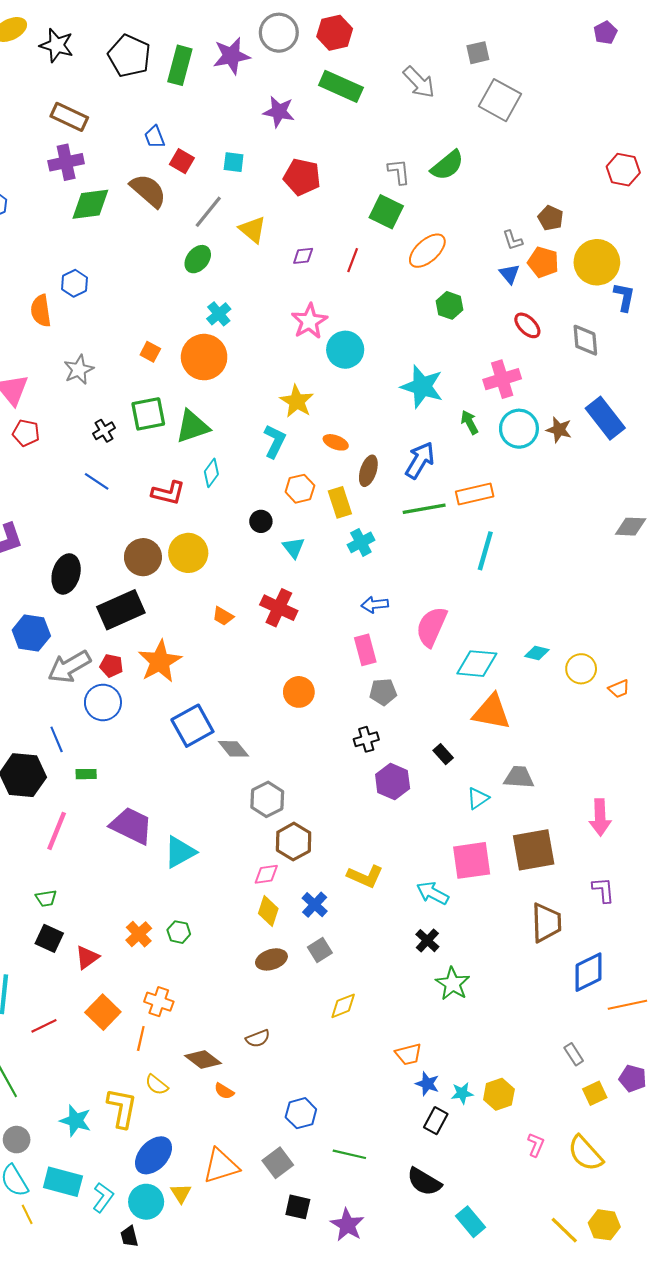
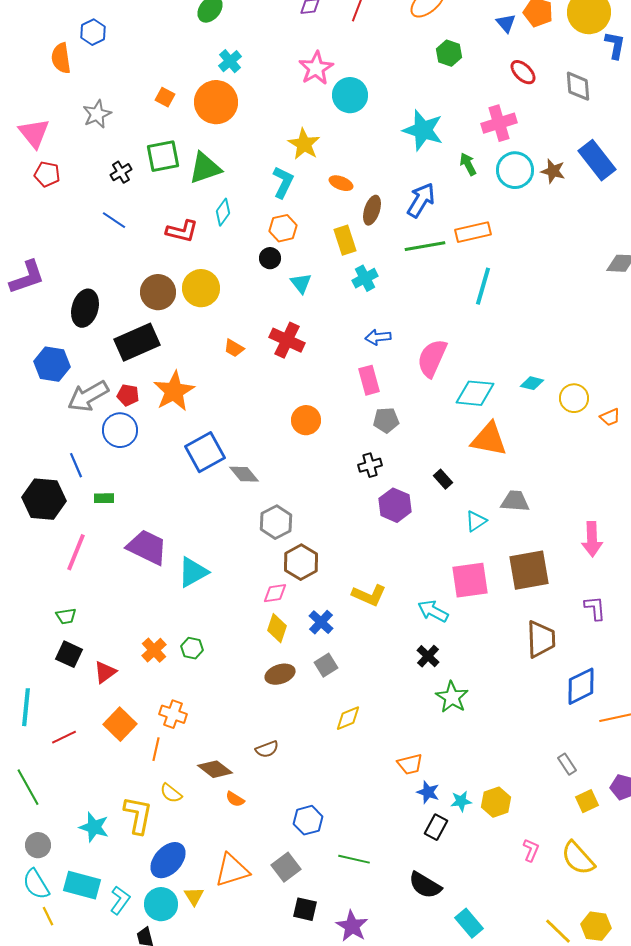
orange hexagon: (300, 489) -> (283, 228), moved

